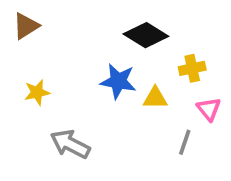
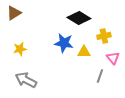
gray arrow: (70, 144) -> (26, 80), moved

